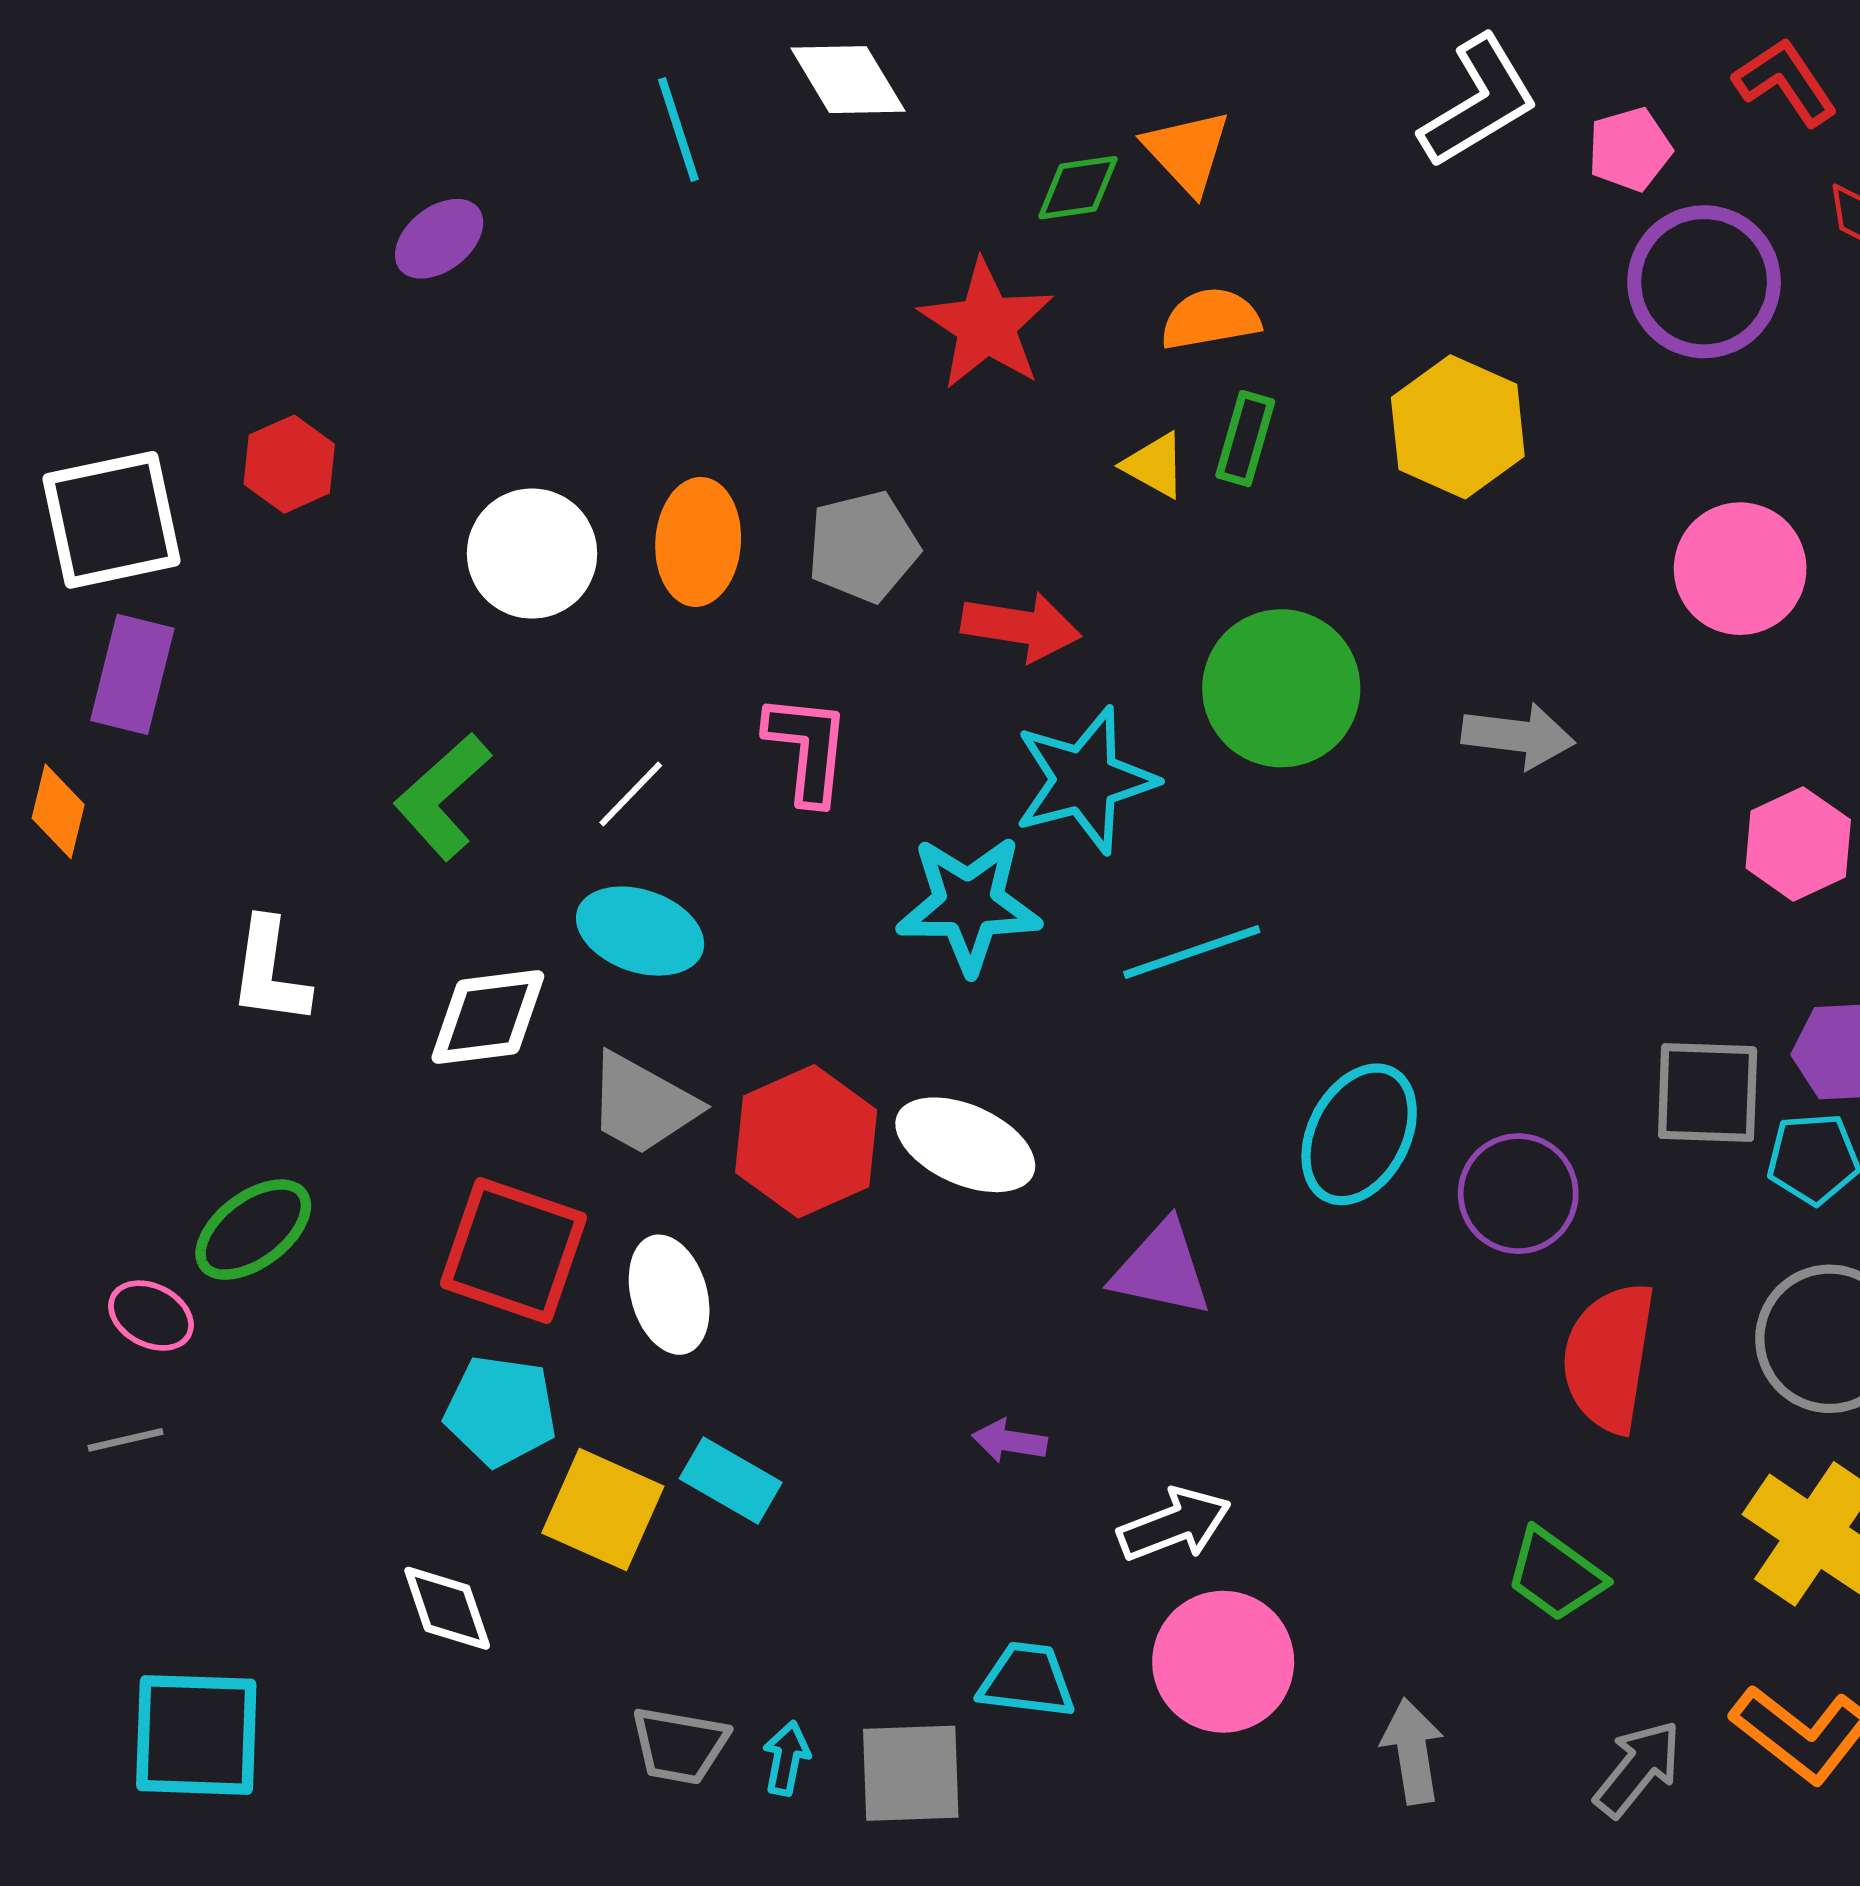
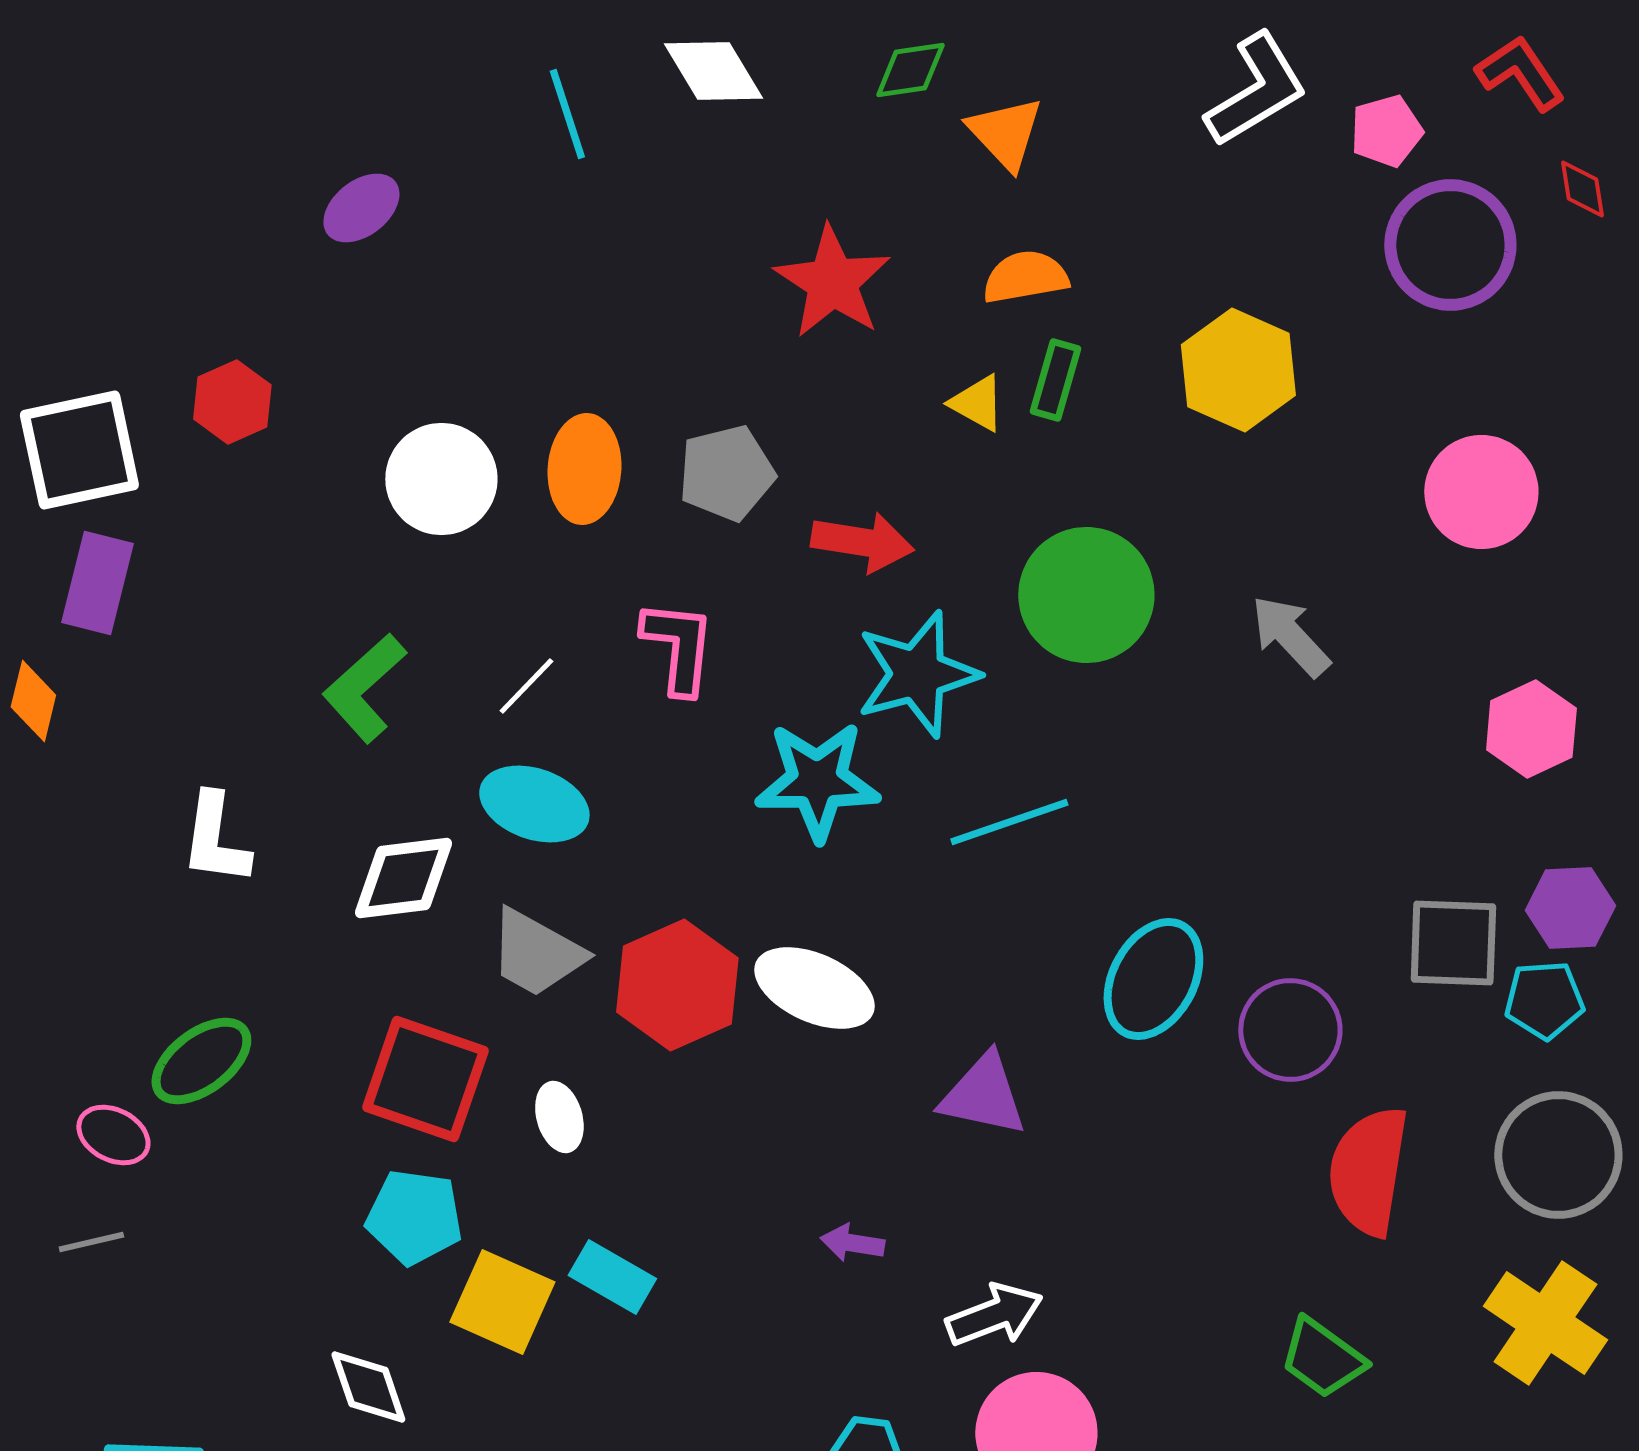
green diamond: (1078, 188) -> (910, 70), moved
gray arrow: (1518, 736) -> (1290, 636), turned -140
white ellipse: (669, 1295) -> (559, 1117), size x0.7

